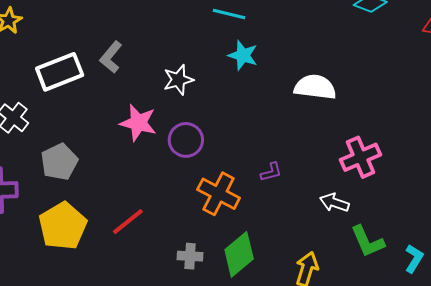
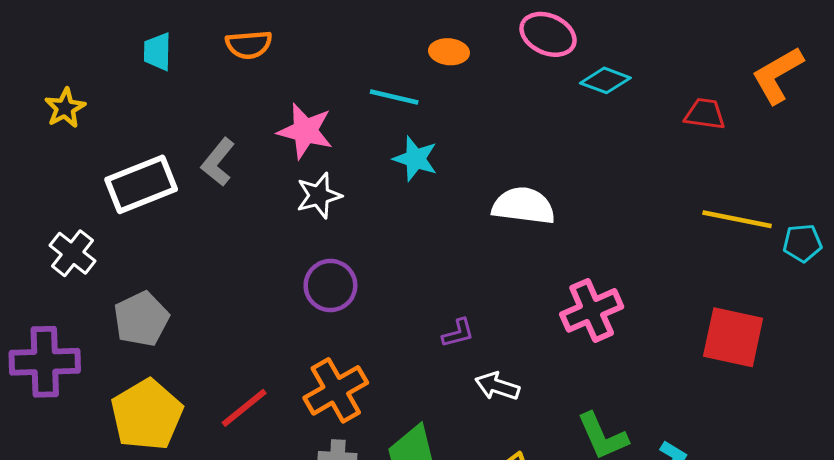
pink star: (138, 123) -> (305, 131), moved
orange cross: (219, 194) -> (336, 390), moved, turned 33
white arrow: (334, 203) -> (497, 386), moved

